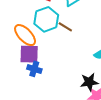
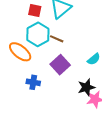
purple square: (29, 54) -> (60, 65), moved, turned -36

